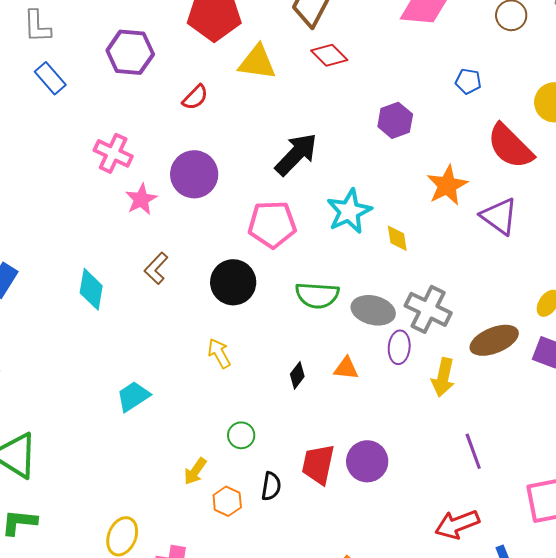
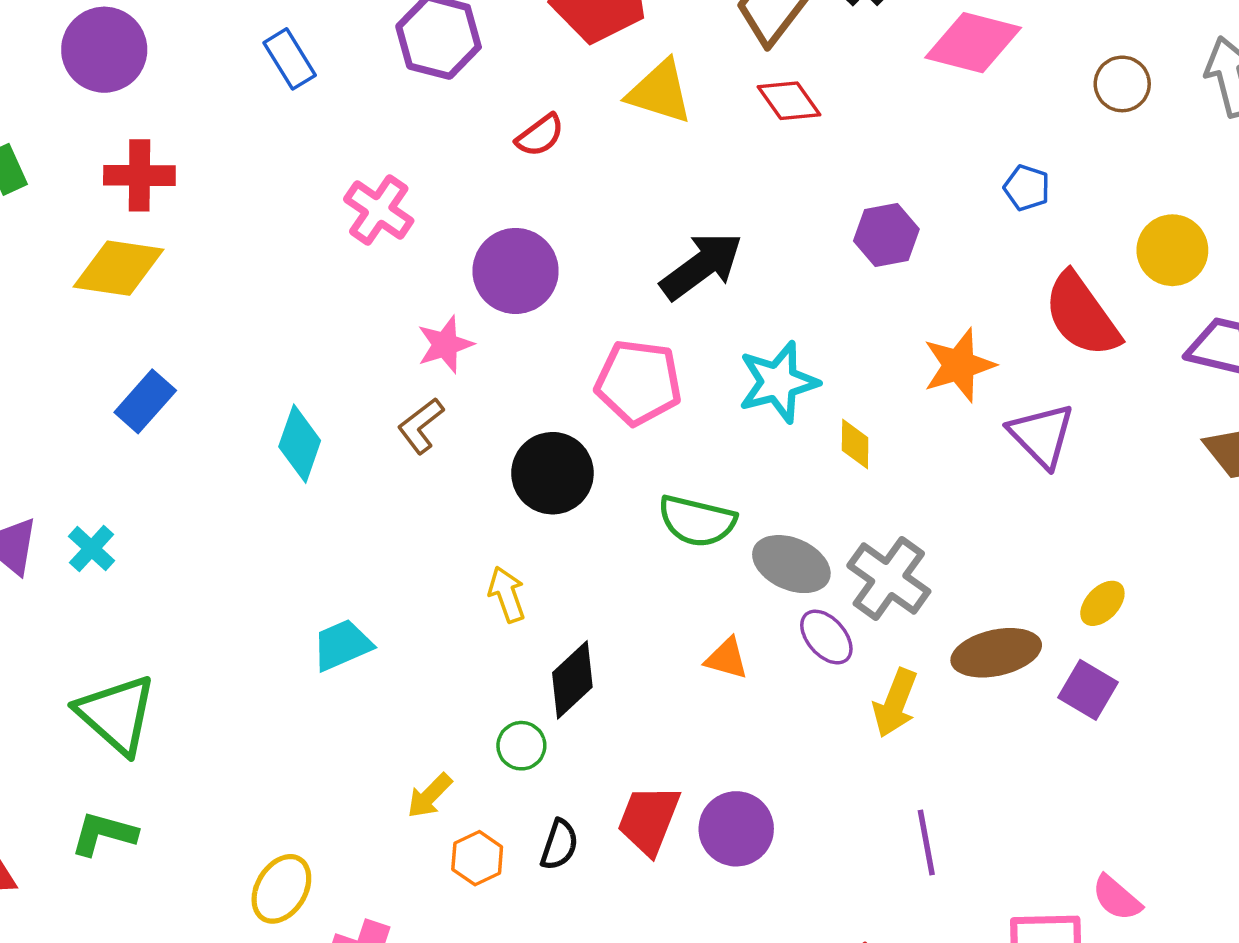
pink star: (141, 199) -> (445, 345), moved
purple ellipse: (399, 347) -> (826, 637), turned -56
black diamond: (297, 375) -> (572, 680), moved, size x1.6

